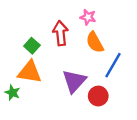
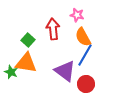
blue line: (113, 65) -> (85, 55), moved
purple triangle: (74, 81) -> (65, 71), turned -35
green star: (12, 93) -> (11, 72), moved

